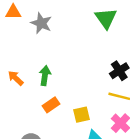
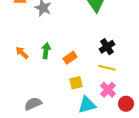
orange rectangle: (51, 105) -> (70, 58), moved

